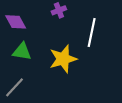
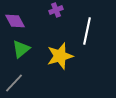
green triangle: (22, 52) -> (21, 49), turned -48

